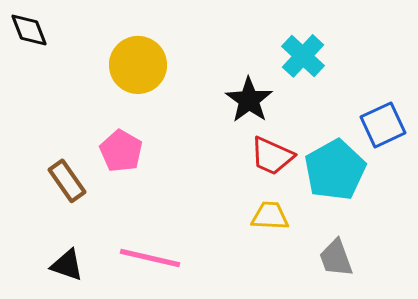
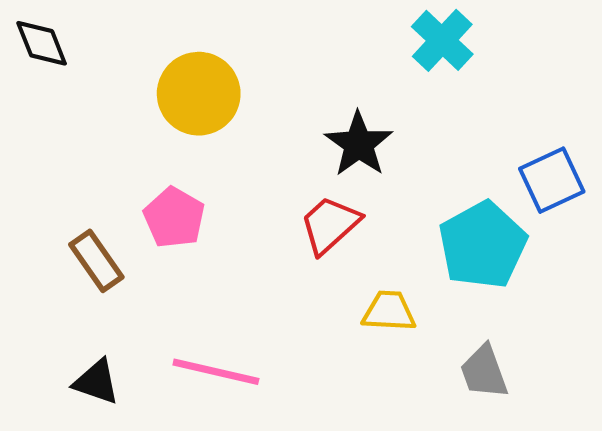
cyan cross: (303, 56) -> (442, 40), moved
red trapezoid: (272, 156) -> (330, 225), moved, turned 114

